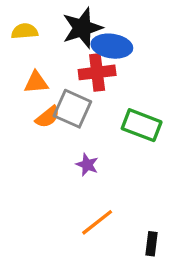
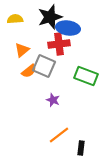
orange triangle: (36, 82) -> (22, 50), turned -35
black rectangle: (151, 244) -> (81, 148), moved

